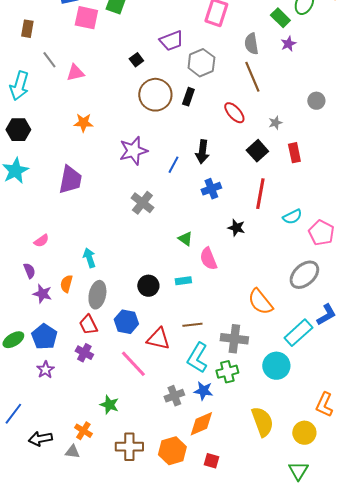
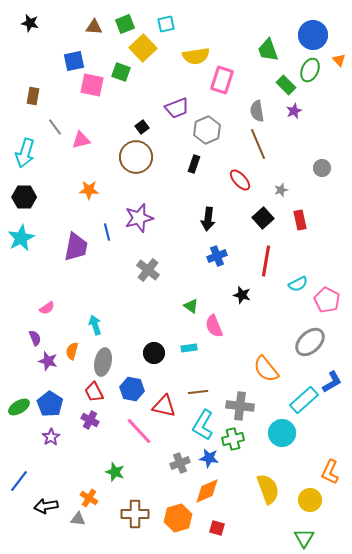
brown circle: (155, 95) -> (136, 157), moved
blue line: (173, 165) -> (107, 232), moved, turned -42

